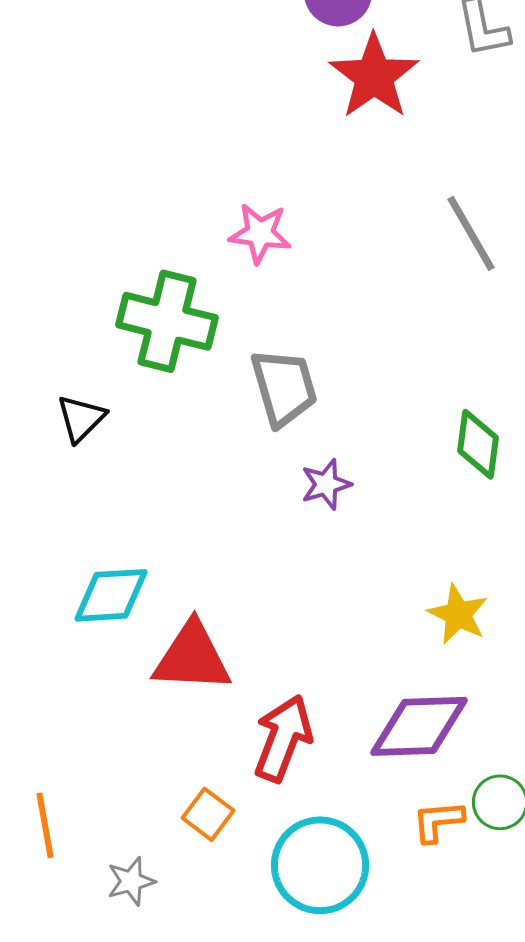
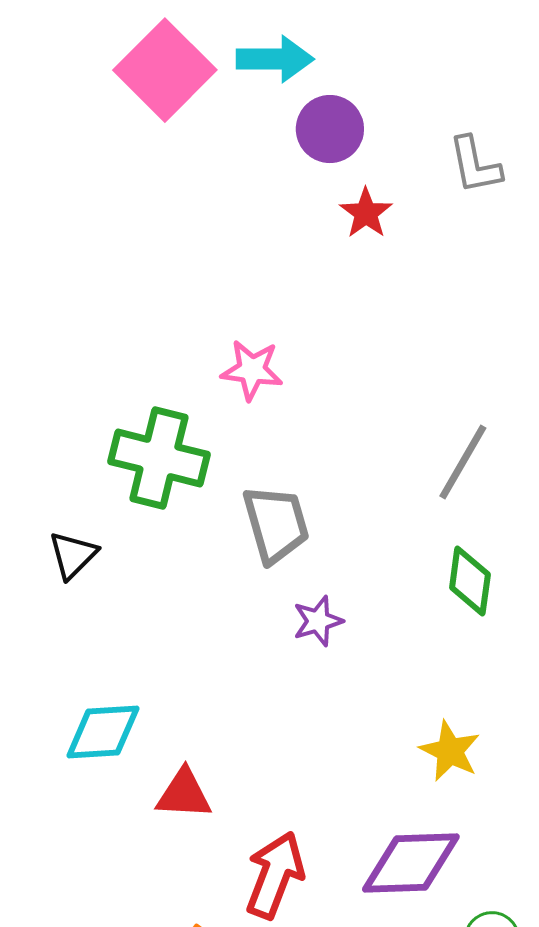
red star: (374, 76) -> (366, 213), size x0.6
gray line: (471, 233) -> (463, 462), moved, turned 60
red triangle: (192, 657) -> (184, 794), size x0.7

